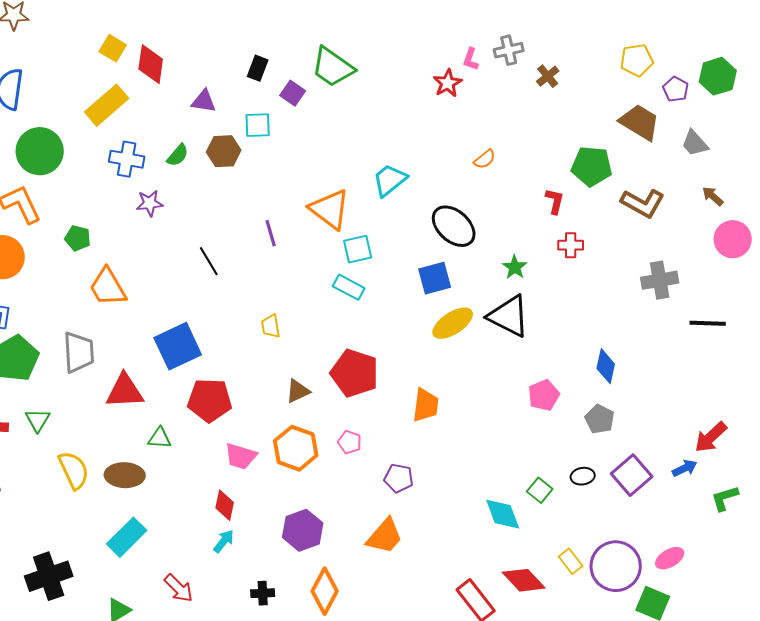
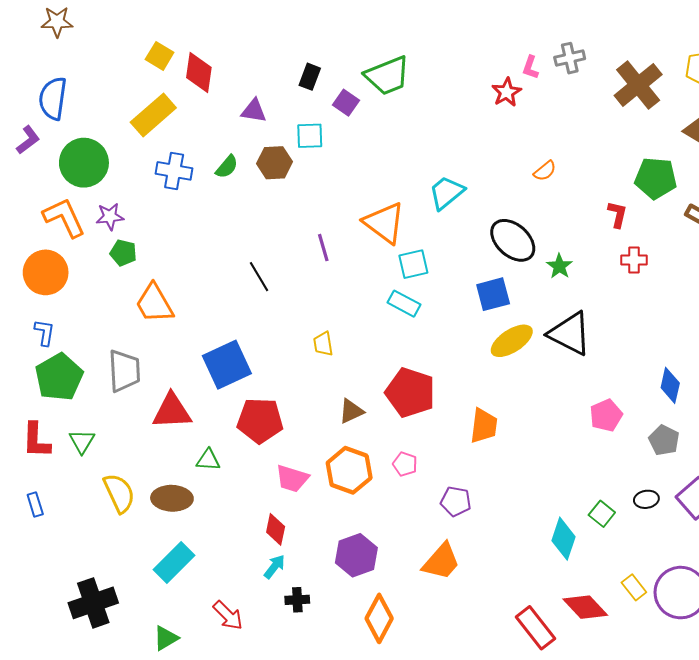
green trapezoid: (333, 67) -> (387, 76), turned -57
brown cross: (548, 76) -> (638, 85), moved, size x2.0
purple star: (150, 203) -> (110, 217), moved
green star: (515, 267) -> (559, 266), moved
cyan diamond: (503, 514) -> (564, 539), turned 39
black cross: (263, 593) -> (297, 600), moved

